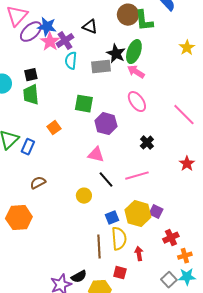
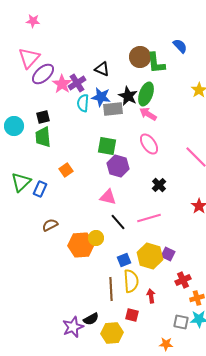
blue star: (47, 27) -> (101, 97), moved
green square: (84, 104) -> (107, 146), moved
orange hexagon: (19, 218) -> (81, 245), moved
gray square: (169, 280) -> (181, 322), turned -35

